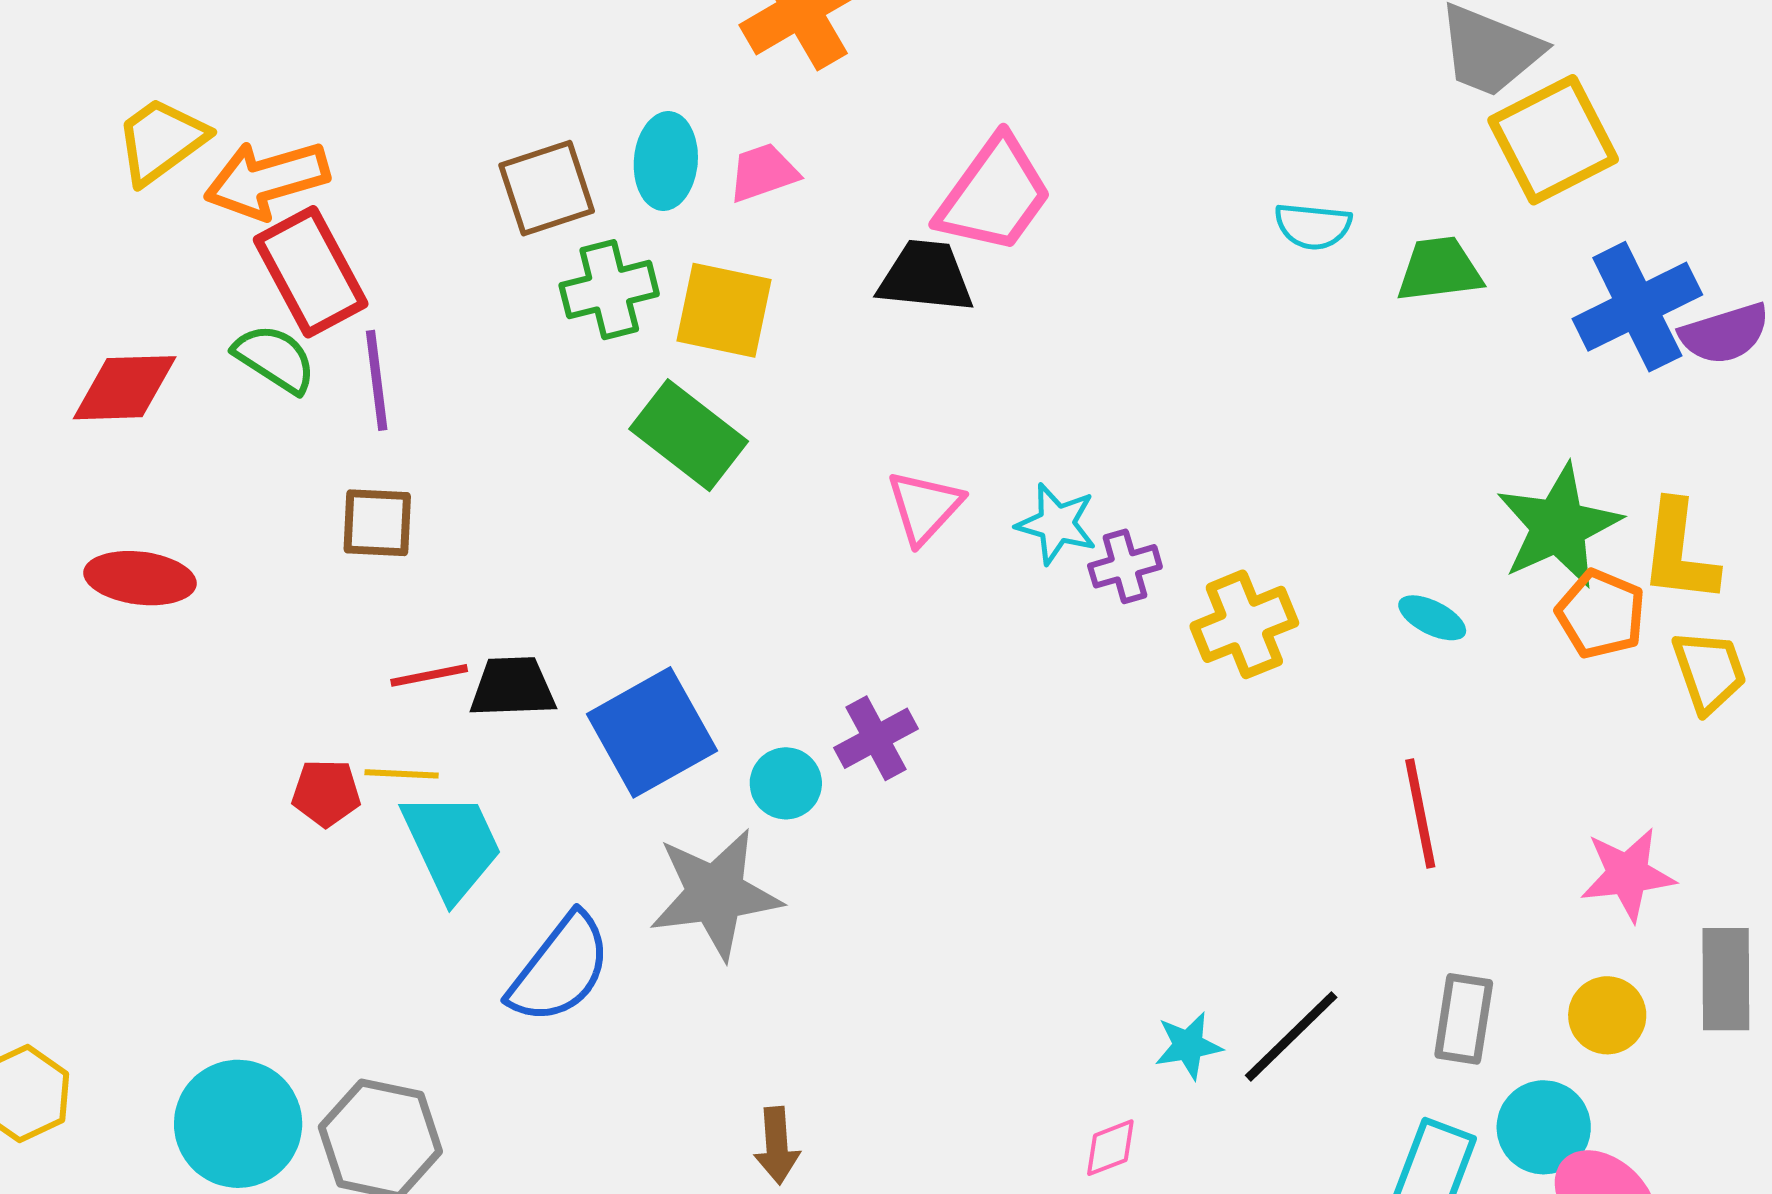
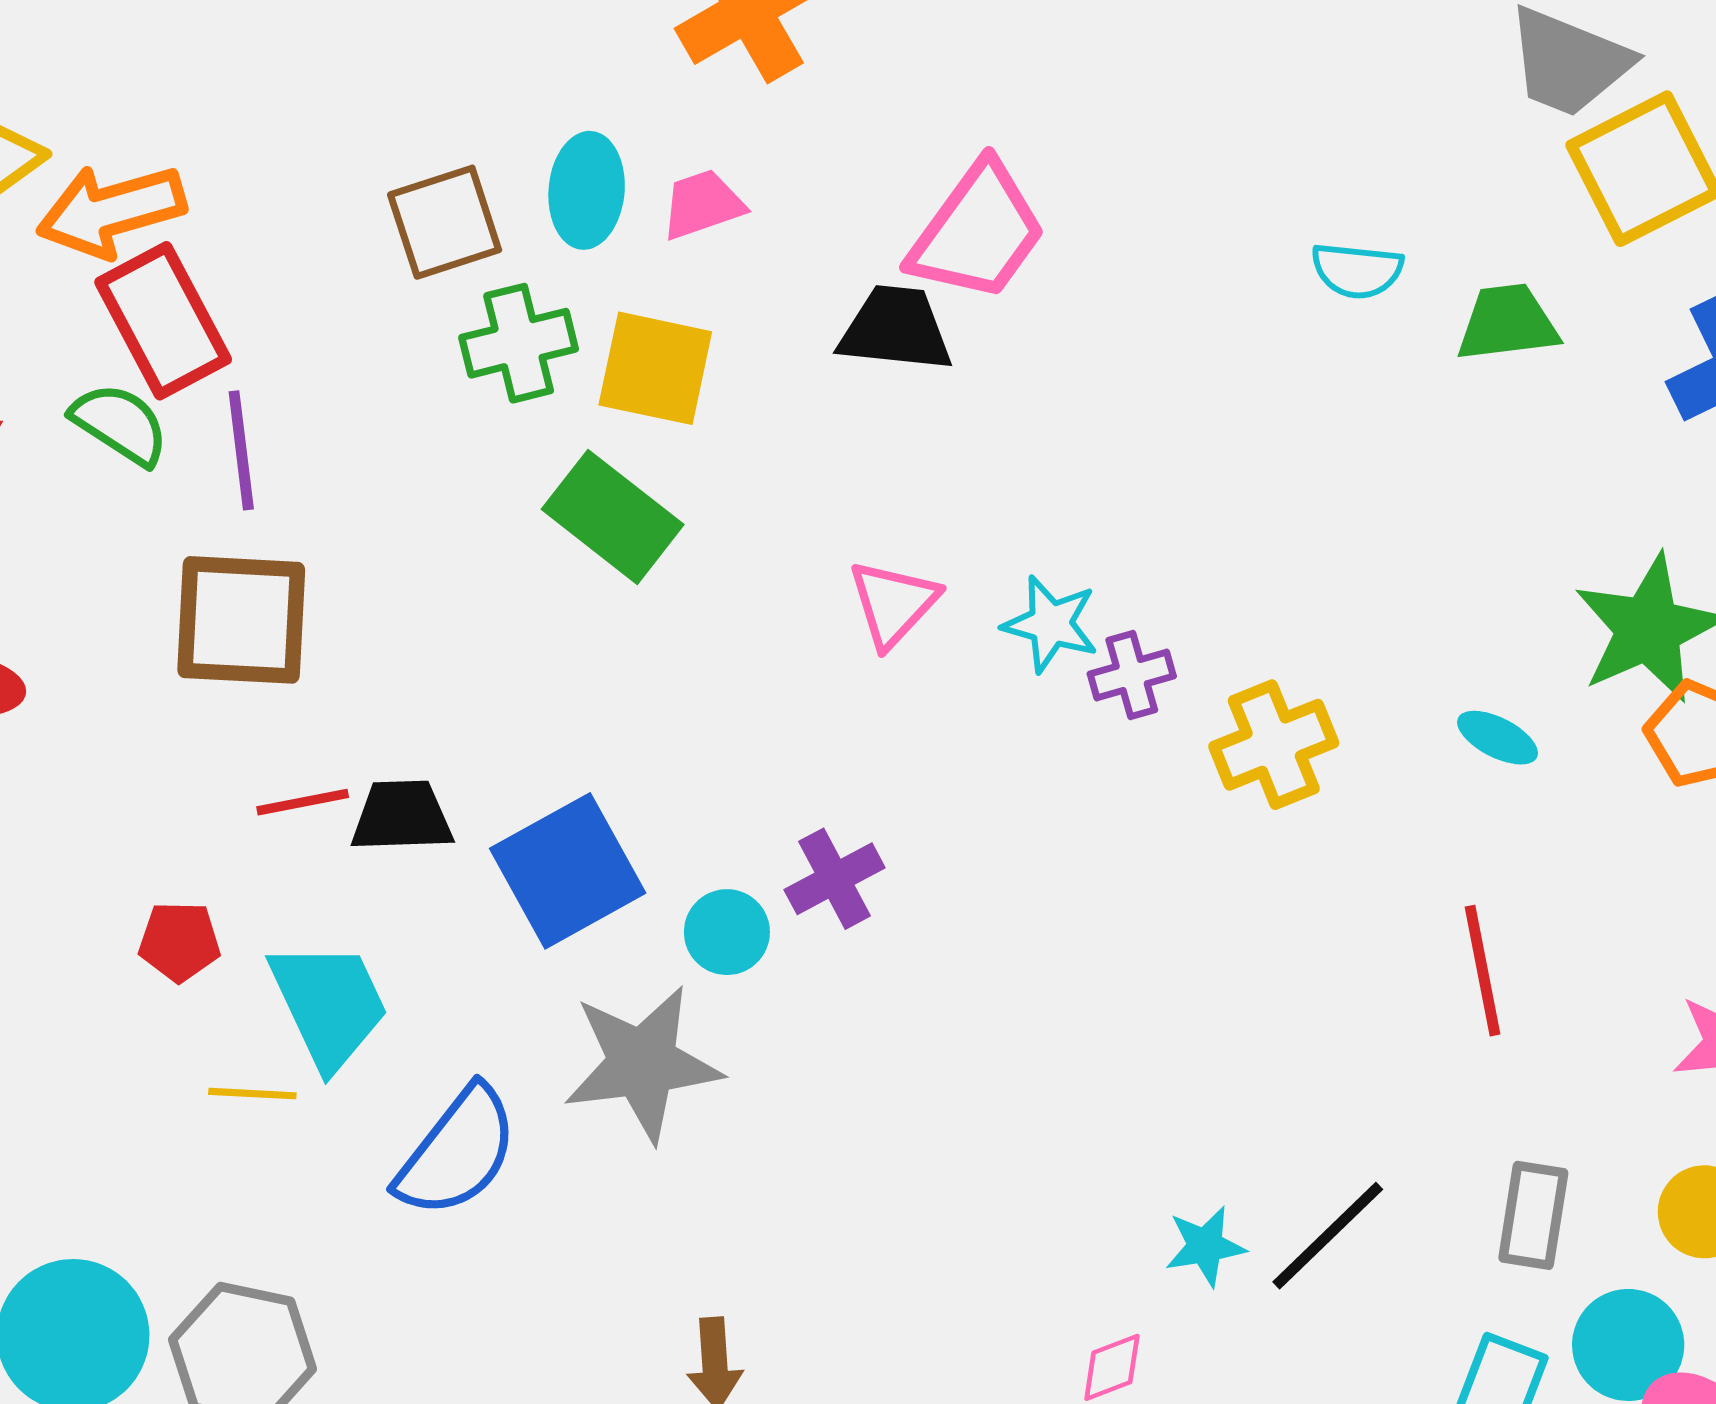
brown square: (377, 523) -> (241, 620), size x1.6
yellow line: (402, 774) -> (252, 1094), moved

